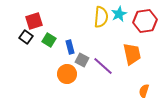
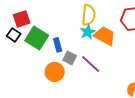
cyan star: (119, 14) -> (88, 32), moved
green square: (49, 40) -> (37, 38), size x1.6
orange trapezoid: (132, 54) -> (105, 36), moved, turned -50

